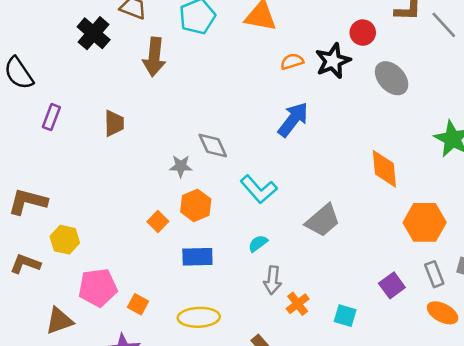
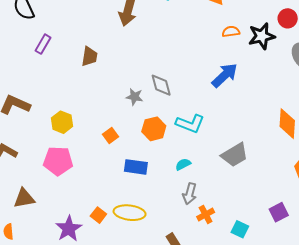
cyan L-shape: (259, 189) -> (190, 124), turned -36
orange hexagon: (196, 205) -> (154, 129), moved
yellow hexagon: (65, 240) -> (62, 122), moved
pink pentagon: (98, 288) -> (58, 161), moved
orange square: (138, 304) -> (98, 215), moved

